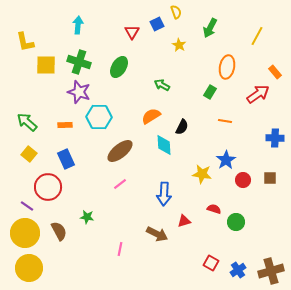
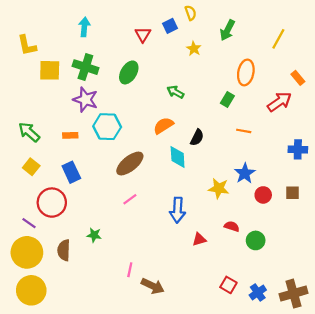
brown semicircle: (59, 231) -> (64, 250), turned -150
brown arrow: (157, 234) -> (153, 286), moved

